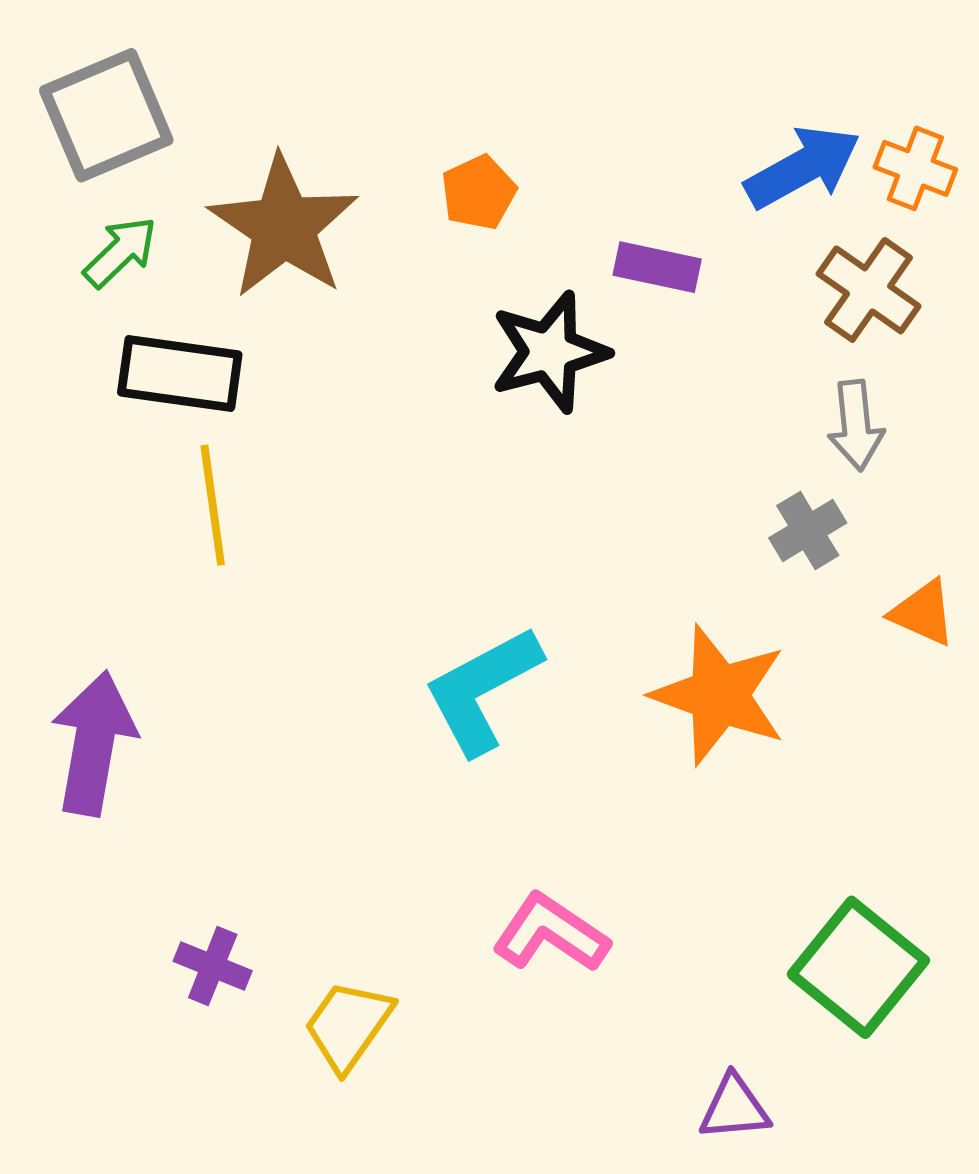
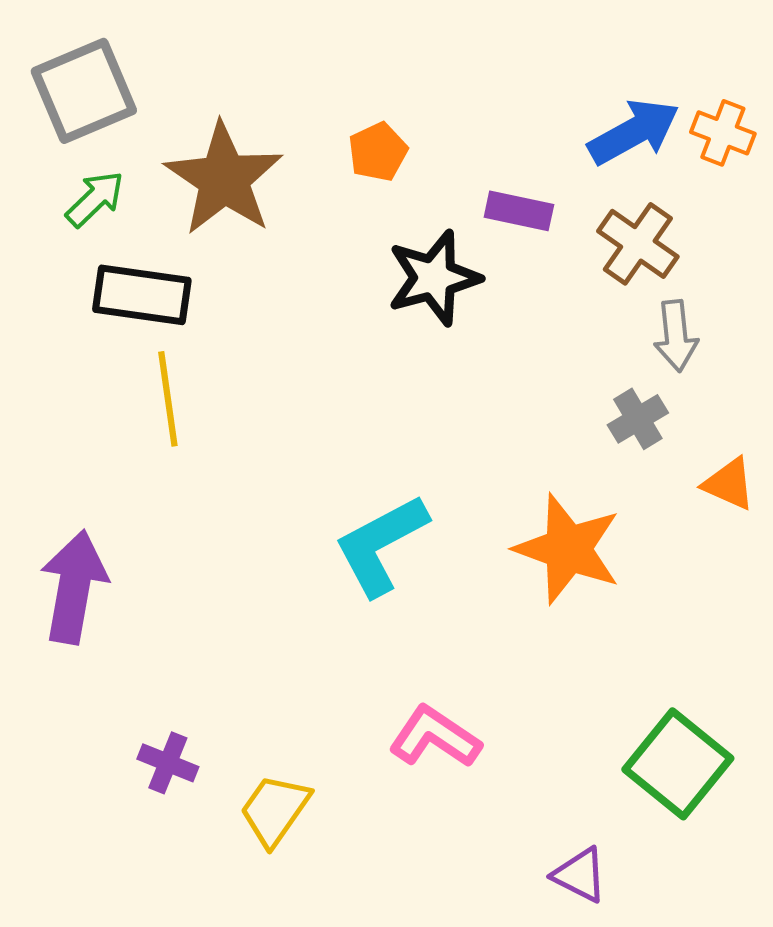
brown cross: (869, 290) -> (638, 244), moved
purple triangle: (734, 1108) -> (580, 875), turned 32

